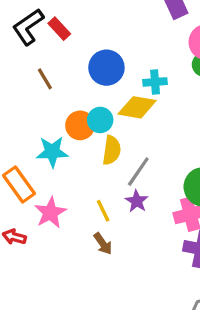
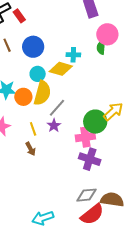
blue circle: (106, 68) -> (33, 47), moved
orange circle: (80, 125) -> (23, 97), moved
yellow semicircle: (112, 150) -> (42, 93), size x1.4

